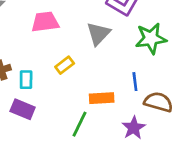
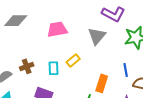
cyan rectangle: (26, 80) -> (54, 68), moved
orange rectangle: (102, 98) -> (102, 83), turned -66

